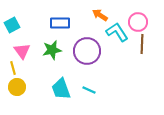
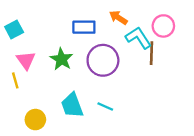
blue rectangle: (60, 23) -> (84, 27), moved
brown line: (142, 44) -> (152, 53), moved
green star: (52, 50) -> (61, 59), turned -30
yellow circle: (17, 87) -> (35, 120), moved

